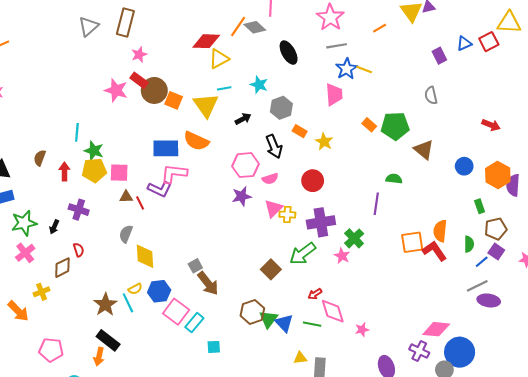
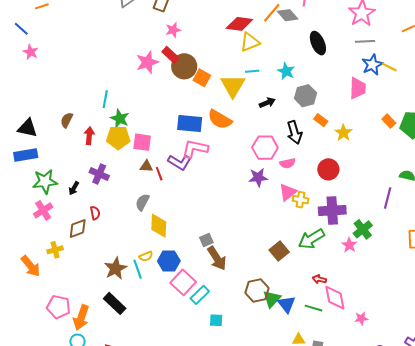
pink star: (116, 90) -> (147, 62), turned 30
red arrow: (315, 294) -> (319, 279), turned 40
orange arrow: (99, 357) -> (81, 318), moved, size x1.4

